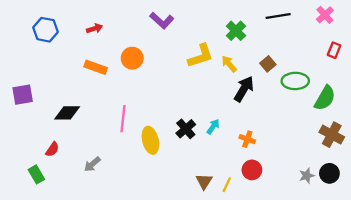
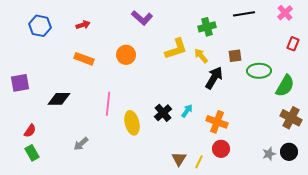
green cross: (236, 31) -> (207, 27), turned 30
orange circle: (132, 58) -> (126, 55), moved
brown square: (268, 64) -> (235, 56), turned 32
orange cross: (247, 139) -> (217, 122), size x1.5
red semicircle: (52, 149) -> (30, 131), moved

